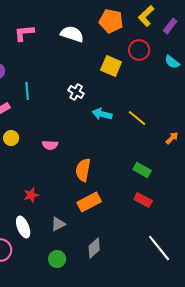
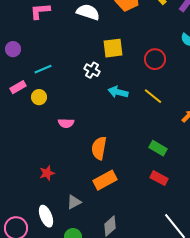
red circle: (139, 50) -> (155, 59), moved
yellow square: (111, 66) -> (113, 48), moved, turned -30
cyan line: (27, 91) -> (43, 69), turned 72
yellow circle: (11, 138) -> (39, 97), moved
white ellipse: (23, 227) -> (46, 216), moved

